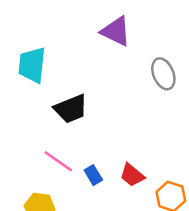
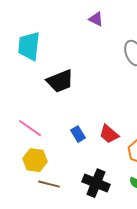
purple triangle: (116, 31) -> (96, 19), size x0.6
pink line: (58, 161) -> (30, 128), moved

